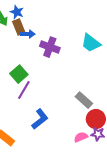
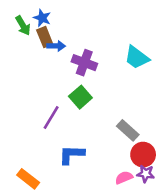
green square: (19, 74) -> (80, 97), moved
blue L-shape: (40, 119) -> (72, 155), turned -140

